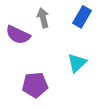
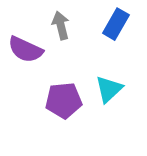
purple pentagon: (35, 85) -> (64, 100), moved

